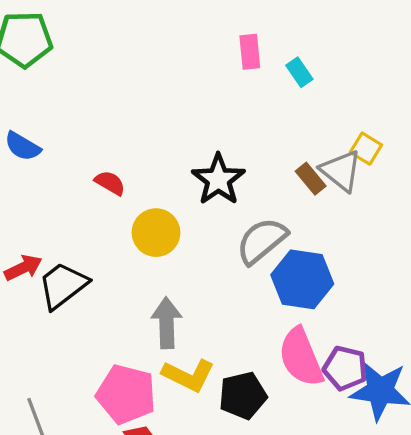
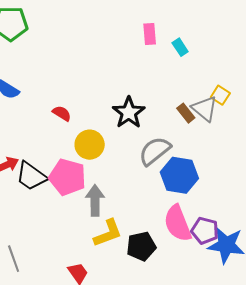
black trapezoid: (63, 285) -> (31, 176), turned -108
yellow L-shape: (188, 375) -> (108, 233), turned -48
pink pentagon: (126, 394) -> (67, 177), moved

